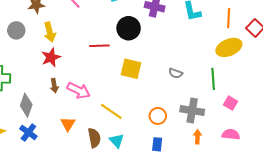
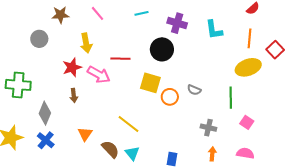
black circle: (129, 28) -> (162, 49), moved
yellow arrow: (50, 32) -> (86, 43), moved
pink arrow: (79, 90) -> (99, 75), moved
gray cross: (192, 111) -> (208, 128), size x0.7
orange circle: (158, 116) -> (170, 97), moved
brown semicircle: (94, 138) -> (110, 149), turned -36

